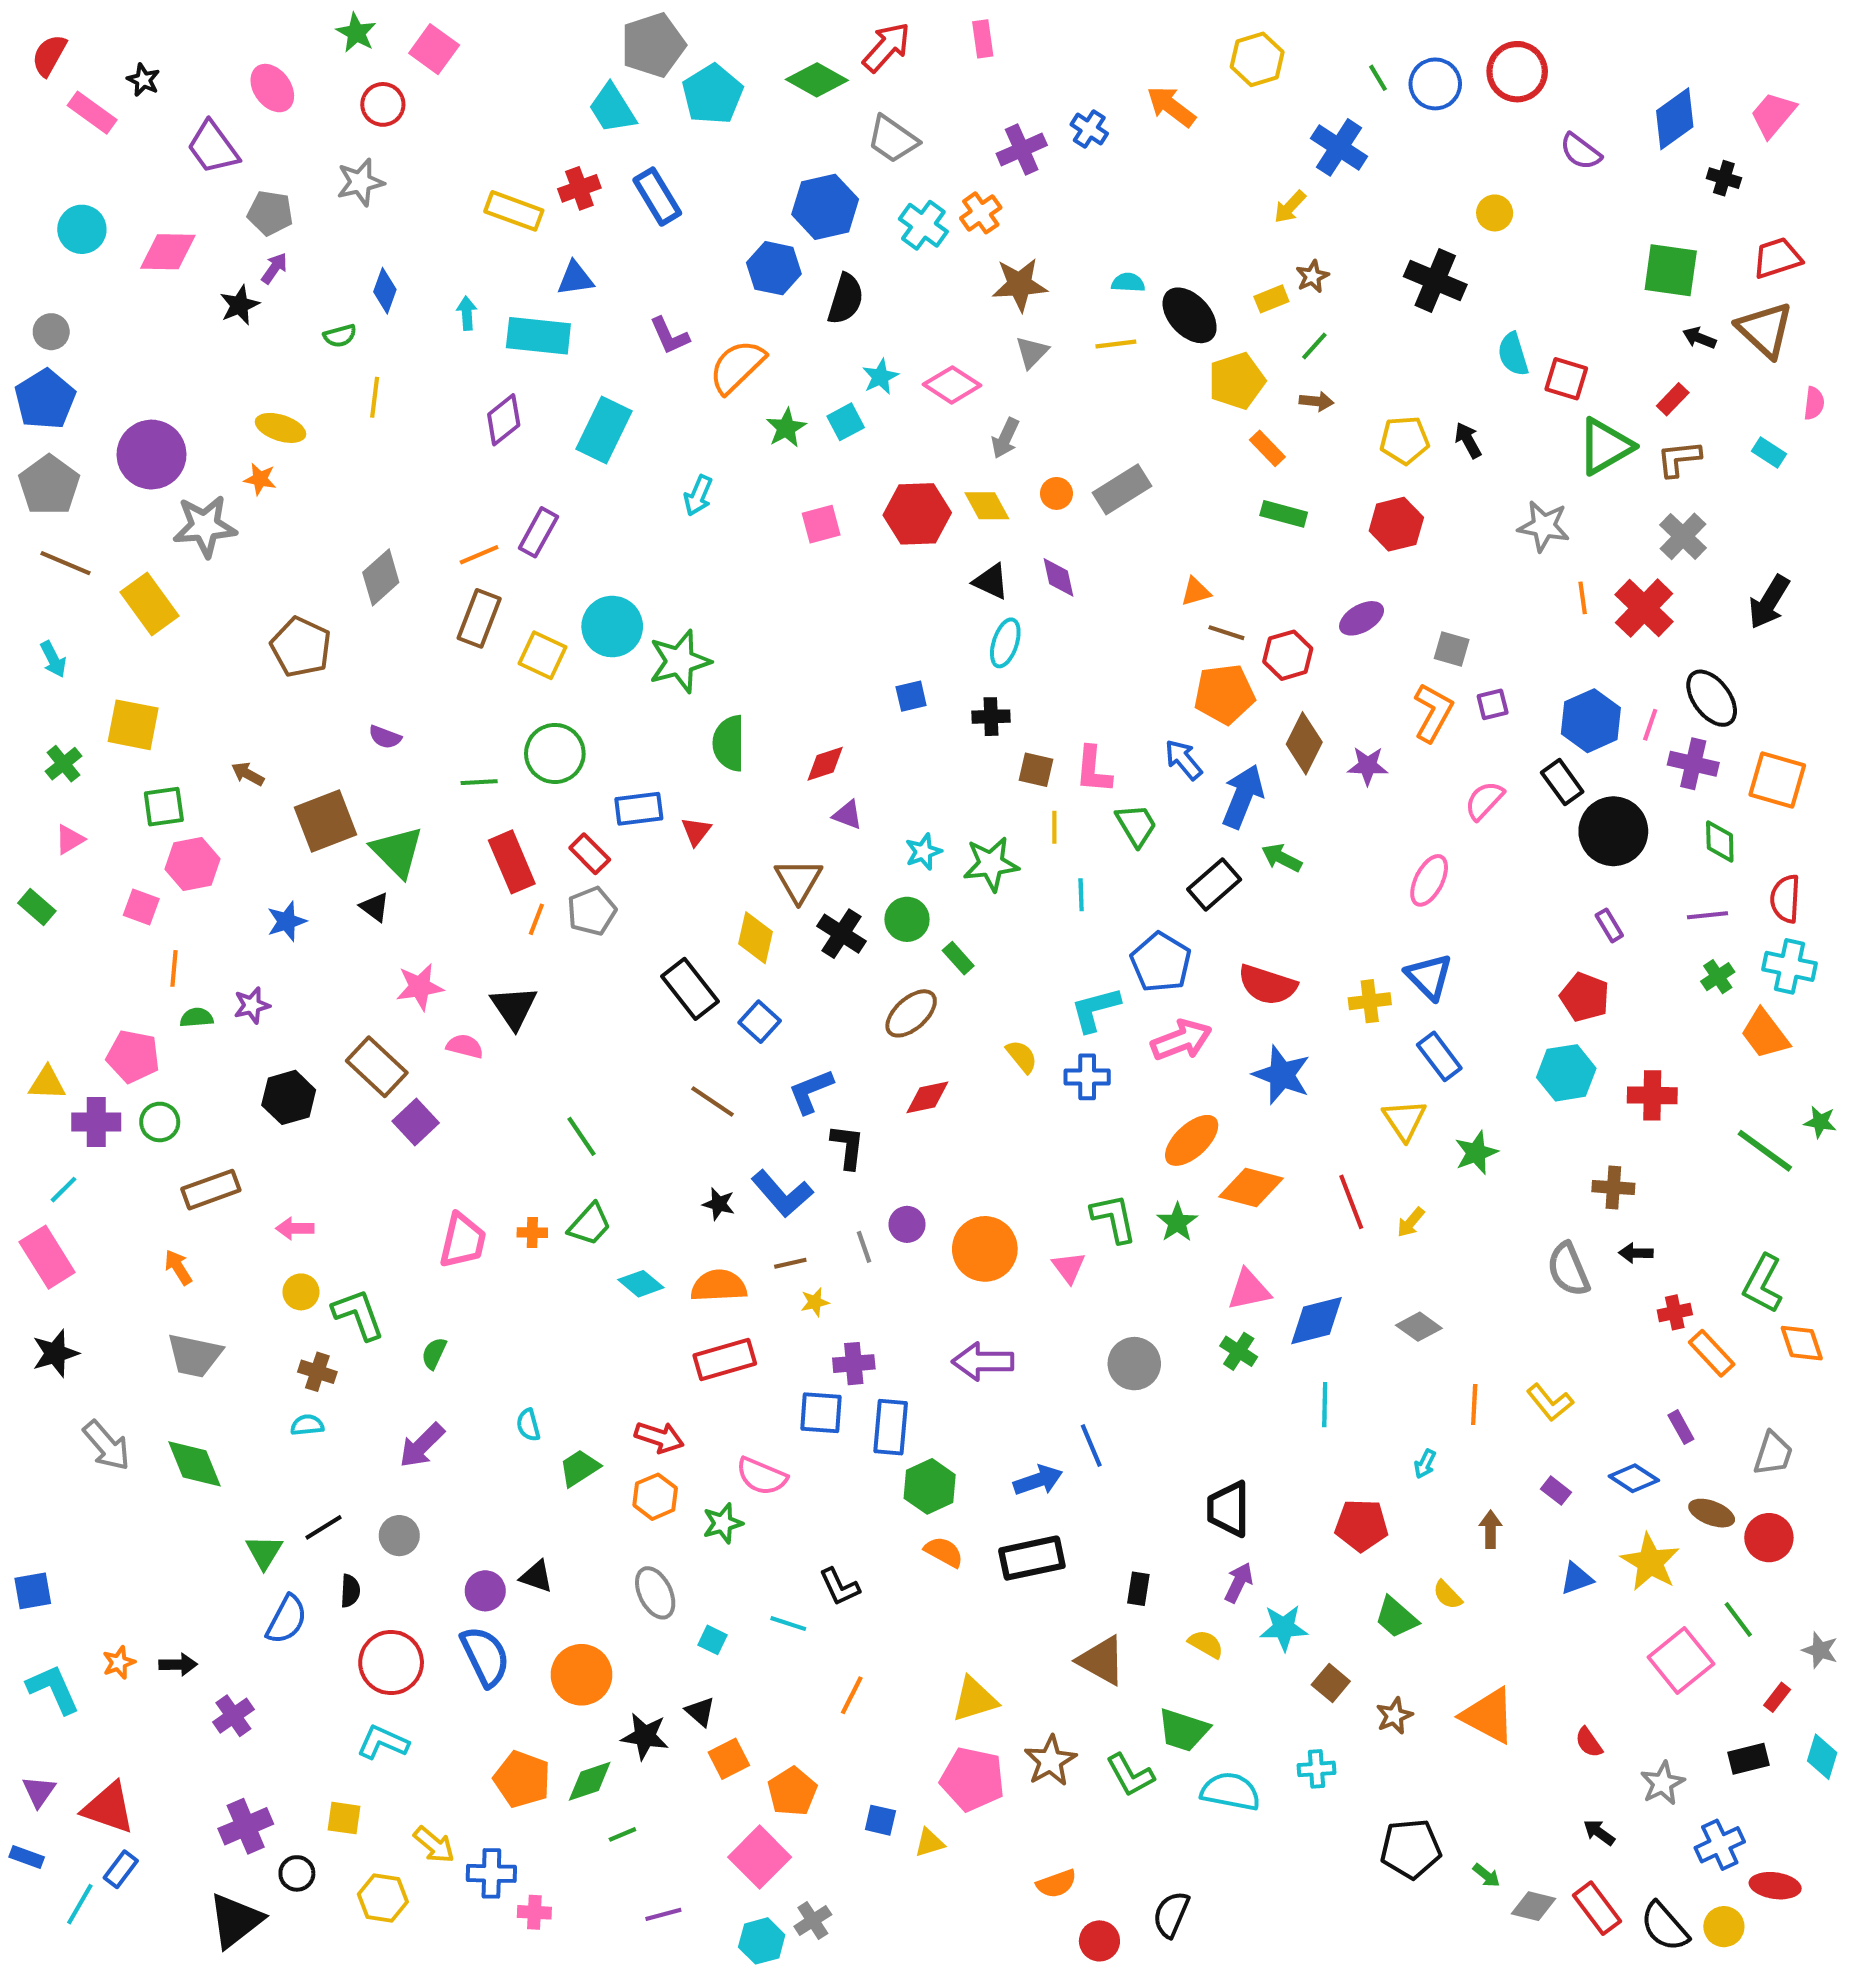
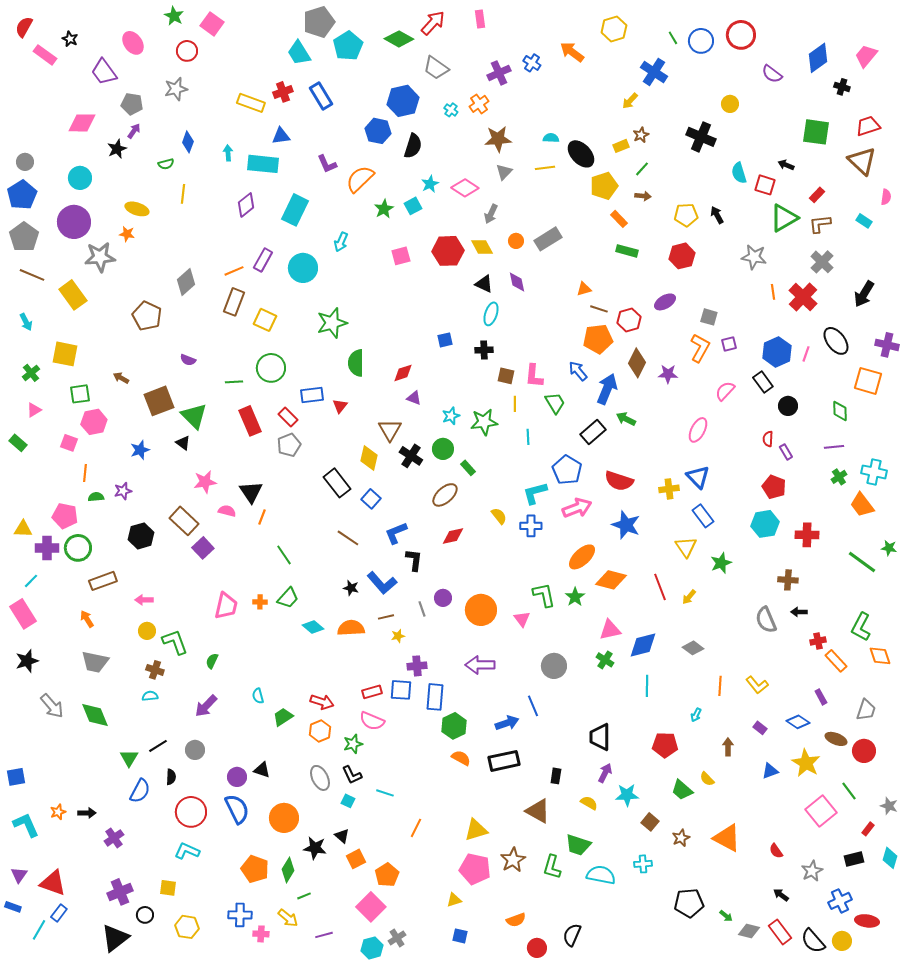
cyan cross: (923, 225) -> (451, 110), size x0.6
cyan circle: (82, 229) -> (80, 178), moved
black arrow: (1699, 338) -> (786, 165), moved
cyan circle: (612, 627) -> (303, 268), moved
purple cross: (1693, 764) -> (887, 345), moved
black circle: (1613, 831) -> (788, 406), size x0.6
red semicircle: (1785, 899) -> (768, 439), moved, size x0.7
orange line: (536, 919) -> (262, 517), moved
green circle: (160, 1122) -> (78, 548), size x1.4
red rectangle: (725, 1359) -> (372, 692), moved, size x0.7
black L-shape: (839, 1587) -> (352, 775), moved
green L-shape: (1130, 1775) -> (552, 867), turned 45
green diamond: (590, 1781) -> (288, 870), turned -40
blue square: (880, 1820) -> (460, 936), moved
yellow arrow: (434, 1845) -> (288, 918), moved

